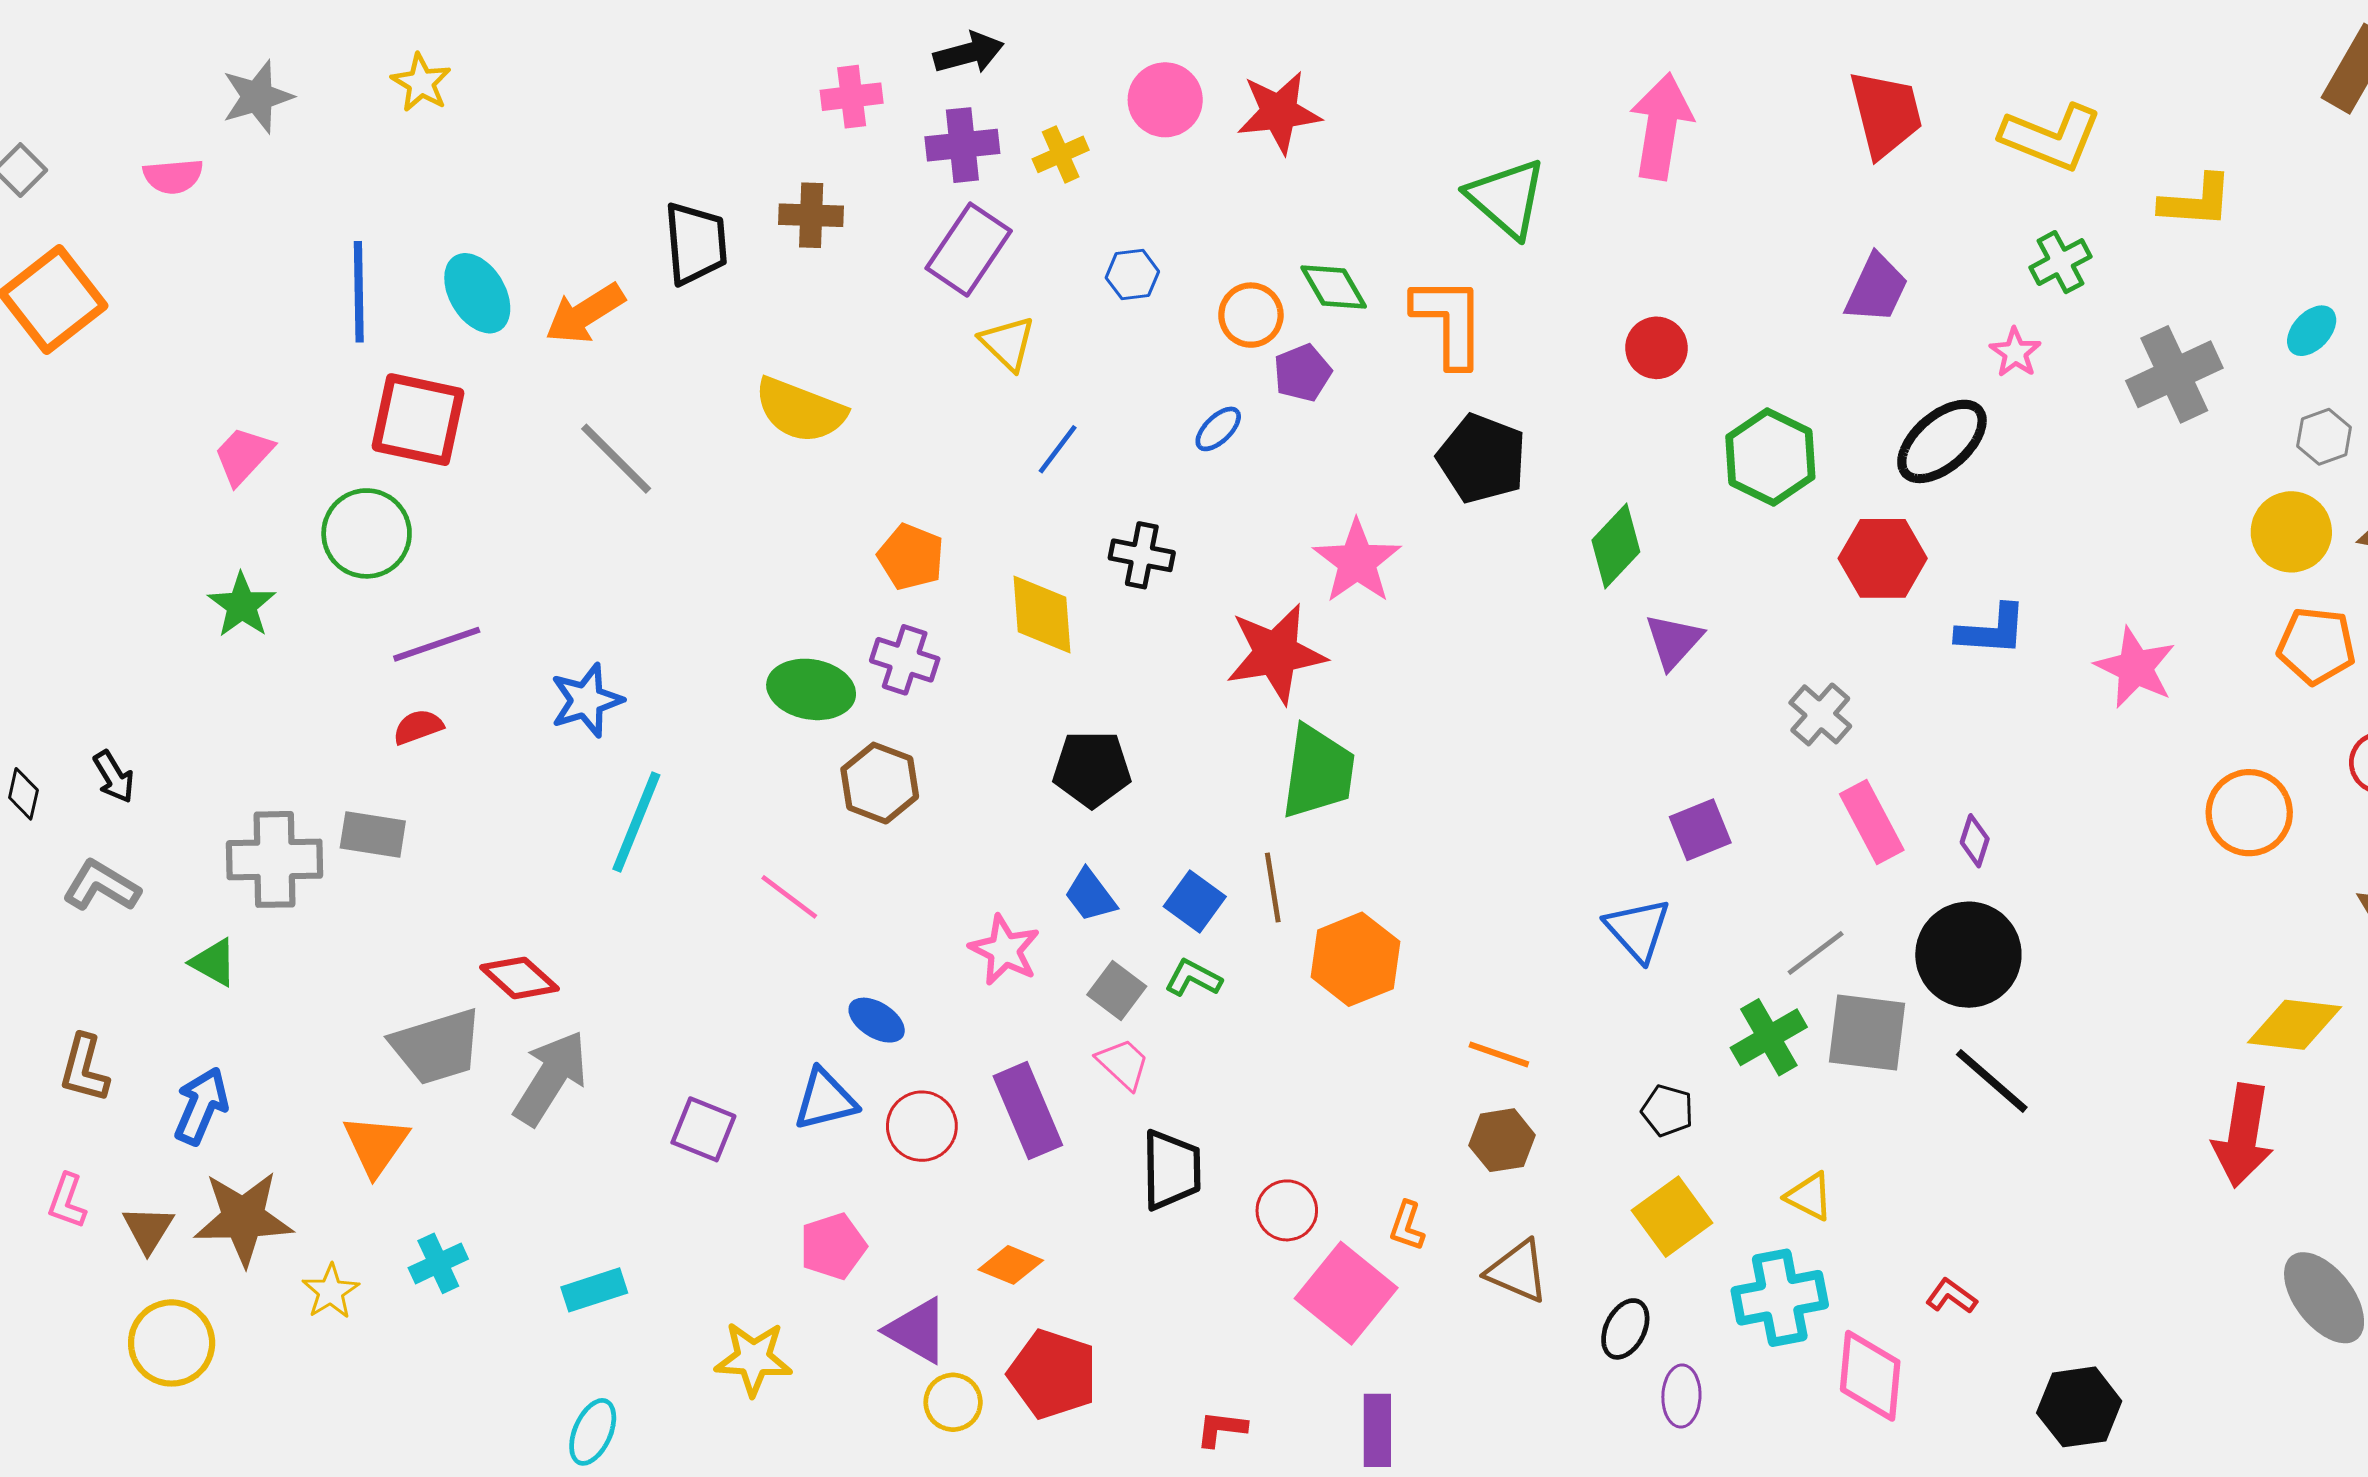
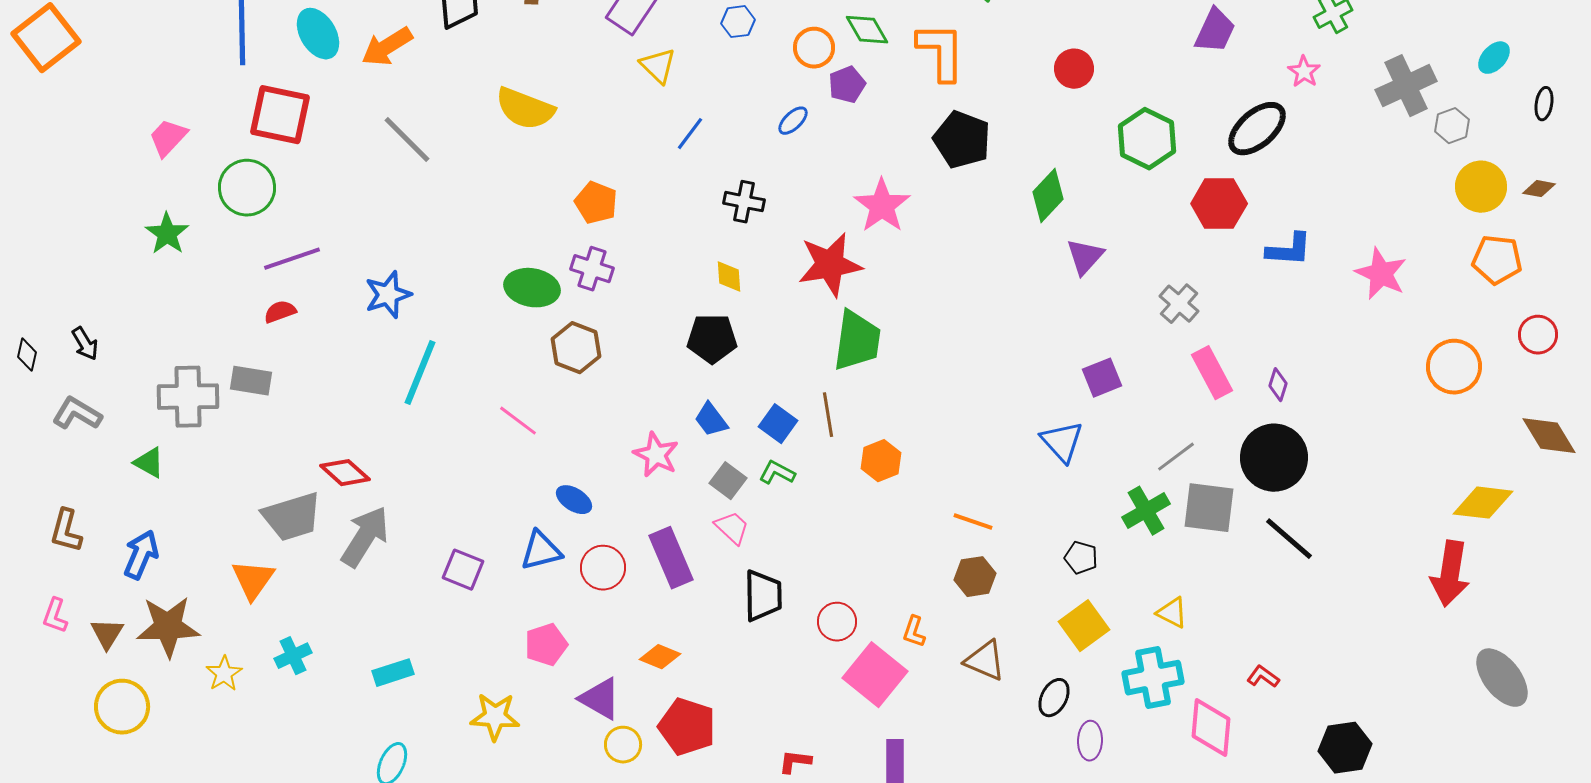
gray hexagon: (2324, 437) -> (1452, 126), moved
yellow diamond: (1042, 615) -> (729, 277), moved, size x0.6
orange hexagon: (1355, 959) -> (881, 461), size x0.7

